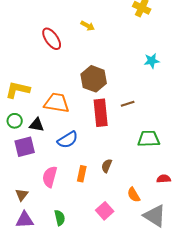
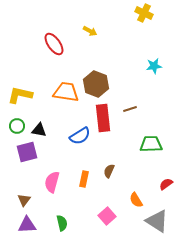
orange trapezoid: (57, 103) -> (66, 92), moved
blue semicircle: (68, 140) -> (80, 136), moved
red semicircle: (164, 179) -> (166, 184), turned -32

